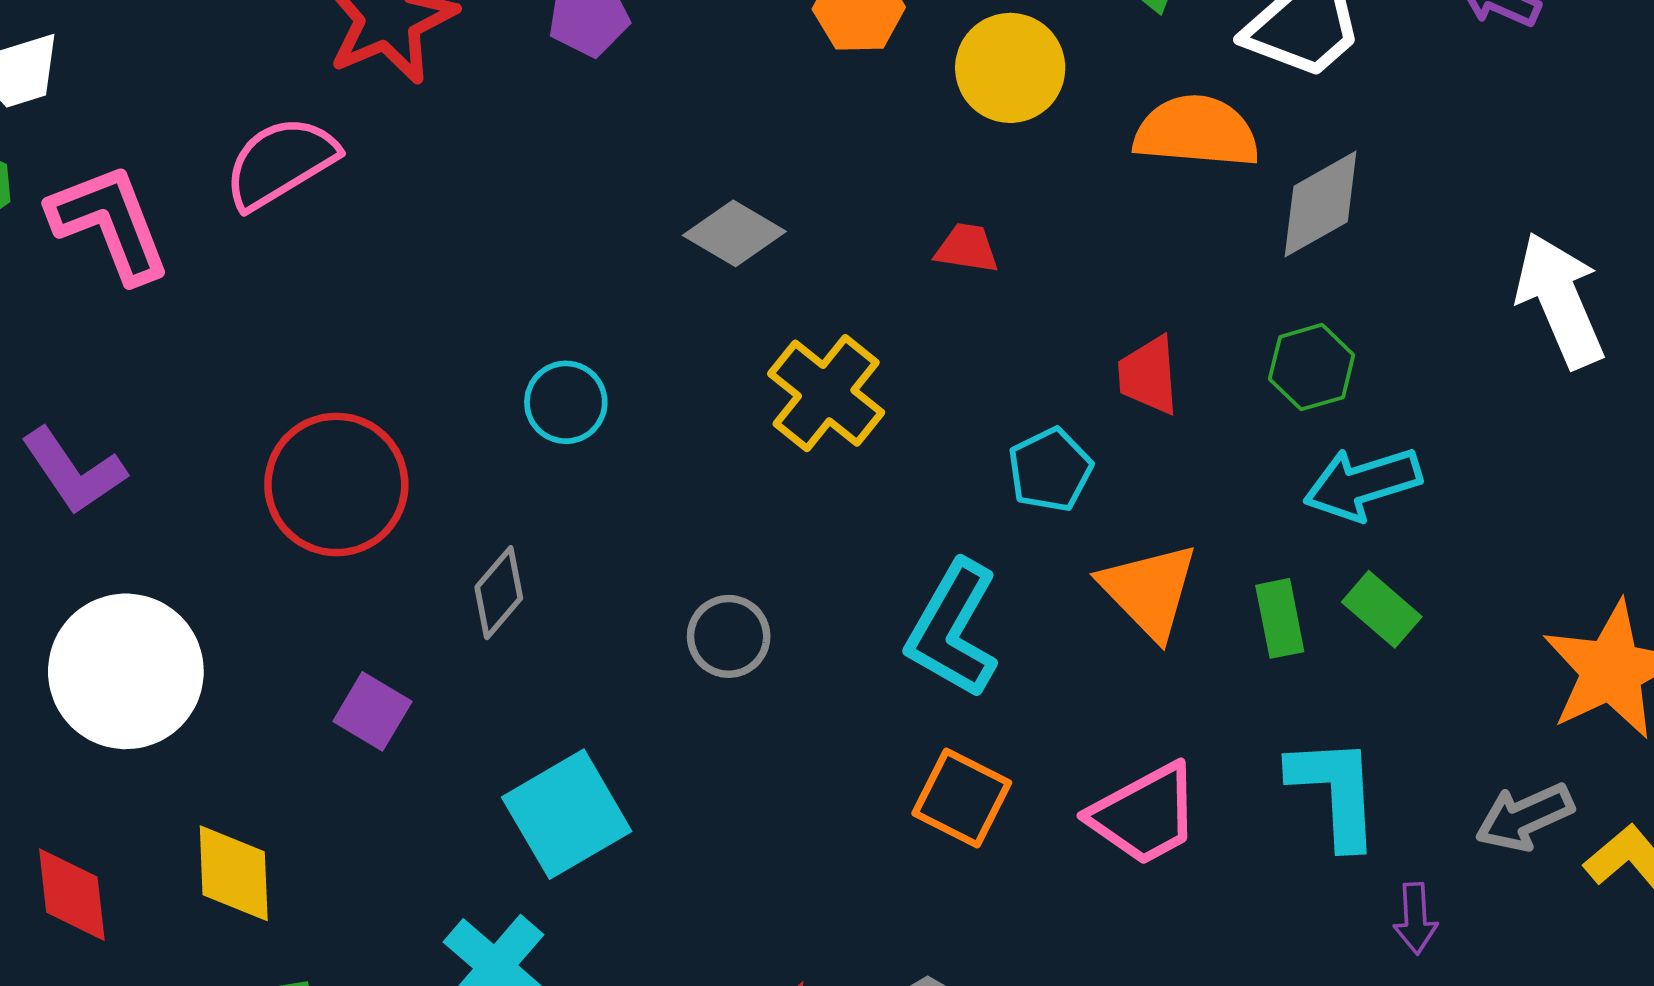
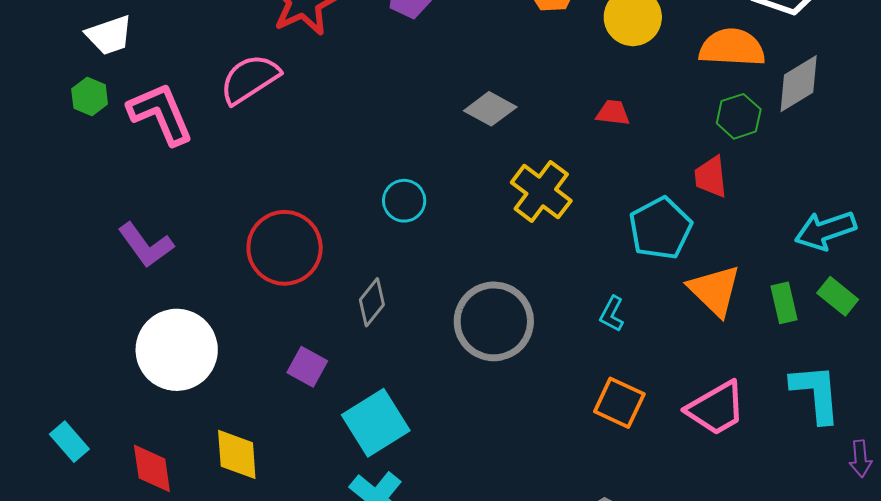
green hexagon: (1312, 367) -> (739, 116), moved
cyan pentagon: (1050, 470) -> (660, 228), size x1.4
cyan L-shape: (953, 629) -> (612, 314), size x0.5
gray circle: (729, 636) -> (494, 321), size x1.8
cyan square: (567, 814) -> (376, 423), moved

